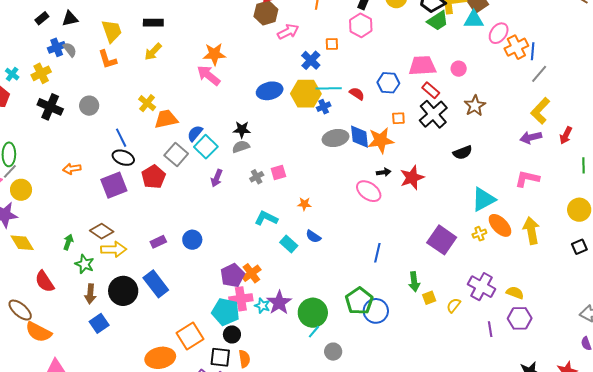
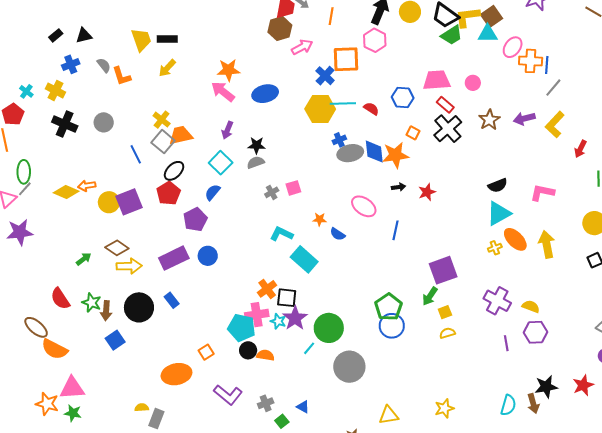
yellow trapezoid: (112, 31) -> (141, 40), moved
orange square: (332, 44) -> (346, 59), size x2.0
orange cross: (516, 47) -> (531, 61), turned 30
gray semicircle: (70, 50) -> (104, 65), moved
yellow cross: (41, 73) -> (55, 91), turned -36
blue ellipse: (270, 91) -> (265, 94), moved
blue cross: (324, 107) -> (339, 140), moved
orange square: (398, 118) -> (413, 133), turned 32
blue semicircle: (195, 133) -> (213, 192), moved
purple arrow: (531, 137) -> (524, 119), moved
black semicircle: (463, 153) -> (498, 185), moved
gray square: (176, 154) -> (163, 142), moved
black ellipse: (123, 158) -> (174, 171), moved, turned -65
purple arrow: (217, 178) -> (227, 130), moved
red star: (412, 178) -> (427, 192), size x0.7
yellow circle: (21, 190) -> (109, 202), moved
pink ellipse: (369, 191) -> (364, 206), moved
blue semicircle: (313, 237) -> (338, 234), moved
purple square: (442, 240) -> (443, 270), moved, turned 36
green arrow: (68, 242) -> (84, 259), turned 35
purple rectangle: (158, 242) -> (174, 258), size x1.8
yellow diamond: (22, 243) -> (66, 192), moved, turned -35
cyan rectangle: (289, 244) -> (304, 259), size x1.5
blue line: (377, 253) -> (395, 230), moved
green star: (85, 264) -> (92, 303), moved
purple pentagon: (232, 275) -> (195, 220), moved
green arrow: (414, 282) -> (430, 296), turned 42
blue rectangle: (156, 284) -> (172, 300), size x0.6
green pentagon: (359, 301) -> (388, 307), moved
yellow semicircle: (454, 305) -> (447, 333), moved, turned 35
cyan line: (314, 332) -> (309, 348), moved
orange square: (190, 336) -> (206, 352), size x0.6
gray circle: (333, 352) -> (349, 367), size x1.8
black square: (220, 357) -> (287, 298), moved
orange semicircle: (244, 359) -> (265, 355), moved, turned -72

